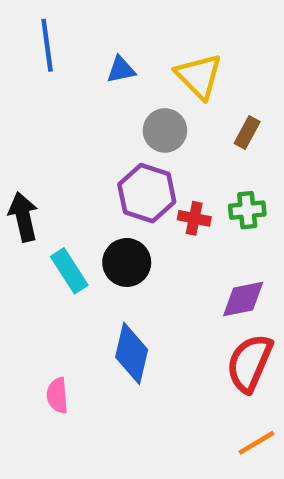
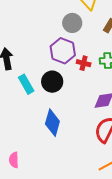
pink semicircle: (57, 395) -> (14, 160), moved

